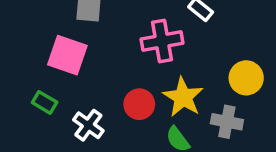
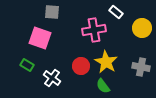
yellow circle: (246, 78) -> (142, 28), moved
gray cross: (227, 122) -> (141, 67), moved

